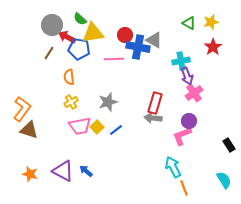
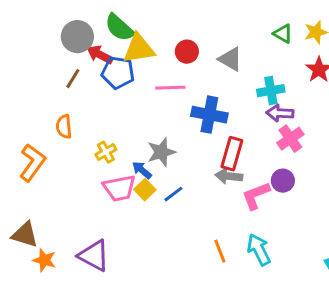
green semicircle: (80, 19) -> (119, 28), size x1.5
blue cross: (138, 47) -> (209, 115), moved
purple arrow: (187, 76) -> (280, 113), turned 114
orange semicircle: (69, 77) -> (64, 127), moved
brown triangle: (29, 130) -> (25, 235), moved
pink L-shape: (182, 136) -> (256, 196), moved
blue arrow: (86, 171) -> (142, 170), moved
orange line: (184, 188) -> (220, 251), moved

